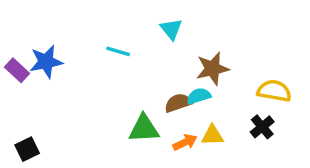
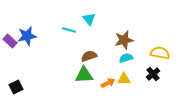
cyan triangle: (171, 29) -> (89, 19), moved
cyan semicircle: (199, 96) -> (126, 58), moved
brown semicircle: (178, 103) -> (89, 56), moved

